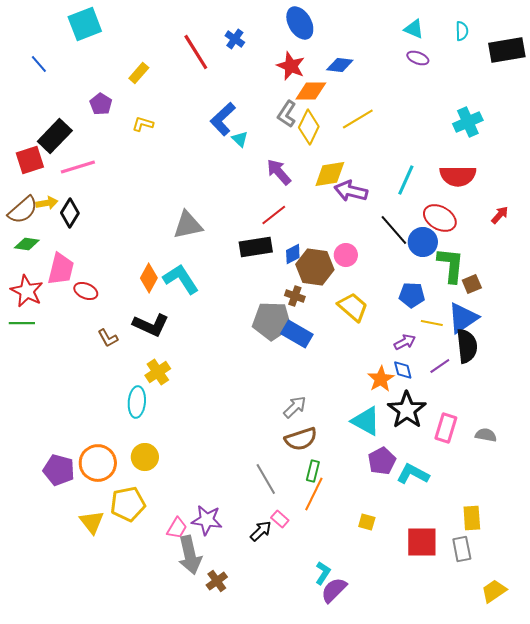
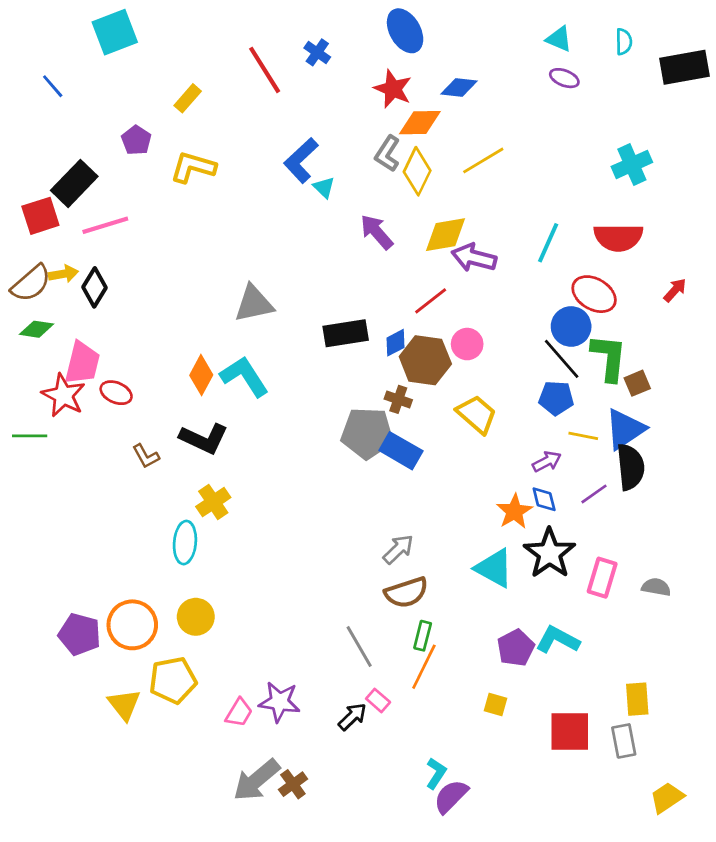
yellow L-shape: (143, 124) -> (193, 167), size x1.6
red line: (274, 215) -> (431, 301), moved
black line: (394, 230) -> (562, 359), moved
red star: (27, 291) -> (63, 395), moved
purple pentagon: (382, 461) -> (516, 648), moved
gray arrow: (190, 555) -> (257, 780), moved, turned 63

